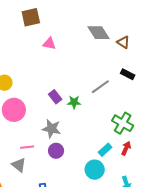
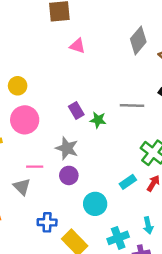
gray diamond: (99, 33) -> (138, 40), turned 65
gray line: (100, 87) -> (132, 106), turned 30
cyan circle: (95, 170) -> (95, 204), moved

